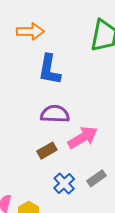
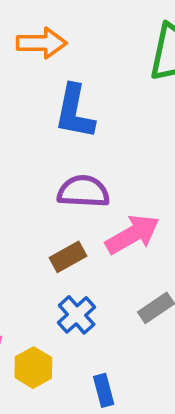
blue cross: (64, 184) -> (77, 315), moved

